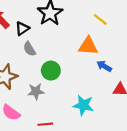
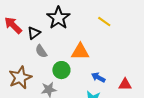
orange triangle: (88, 46) -> (80, 52), moved
blue arrow: (104, 66) -> (98, 77), moved

